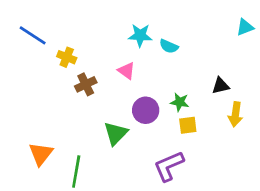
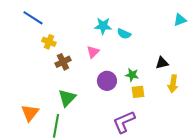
blue line: (33, 35) -> (33, 18), moved
pink triangle: (127, 71) -> (93, 52), turned 40
green triangle: (116, 133) -> (67, 98), moved

